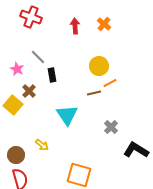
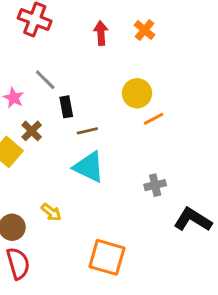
brown line: (94, 93) -> (87, 131), moved
cyan triangle: (67, 115) -> (89, 167), turned -30
gray cross: (111, 127) -> (155, 185), turned 32

